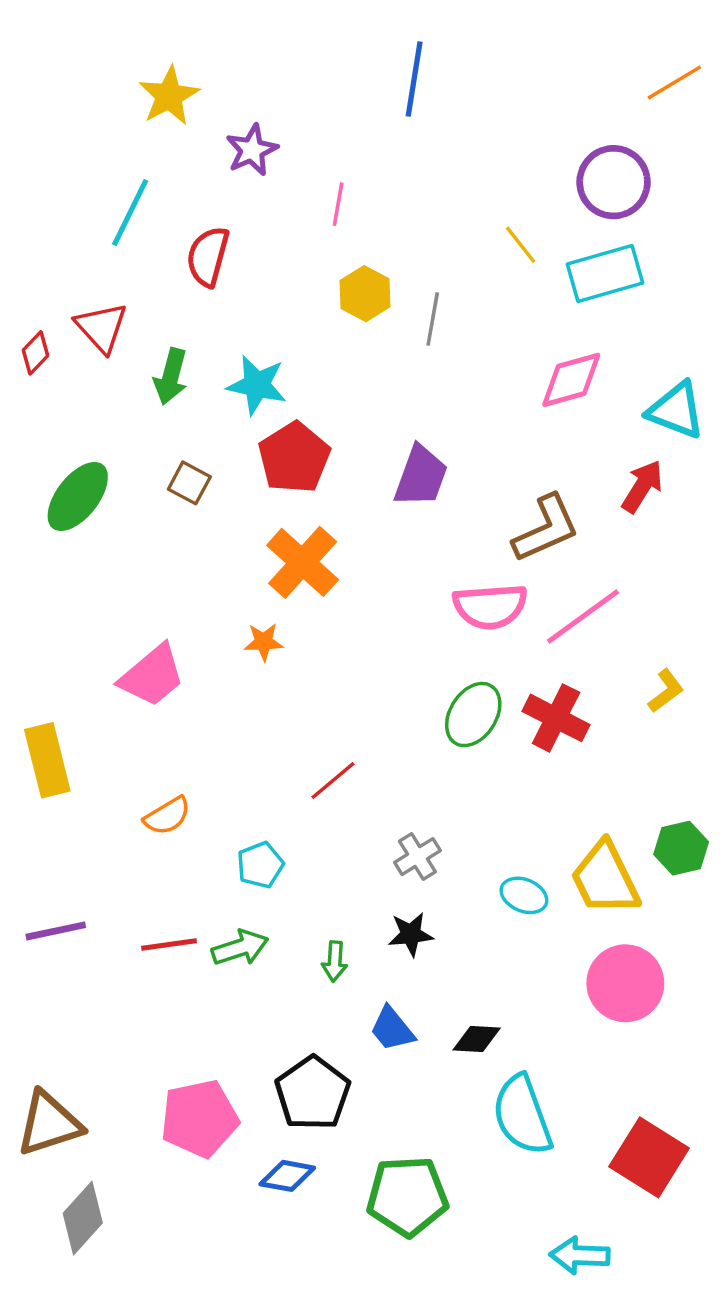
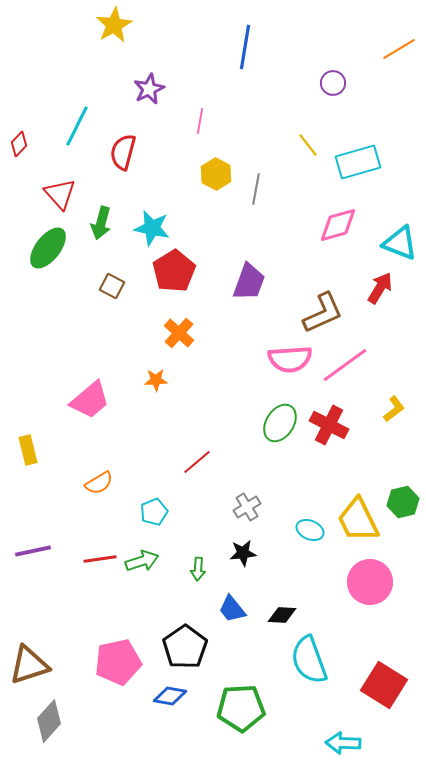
yellow star: (169, 96) -> (114, 25), moved
purple circle: (614, 182) -> (333, 83), moved, size x0.6
red diamond: (35, 353) -> (19, 144), moved
green ellipse: (78, 497) -> (48, 248), moved
orange cross: (303, 562) -> (179, 333), size x0.7
yellow rectangle: (47, 760) -> (28, 450), size x0.7

